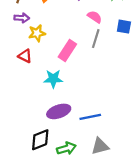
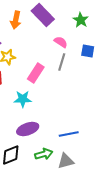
blue line: (90, 117) -> (69, 134), moved
green arrow: (66, 148) -> (44, 154), moved

